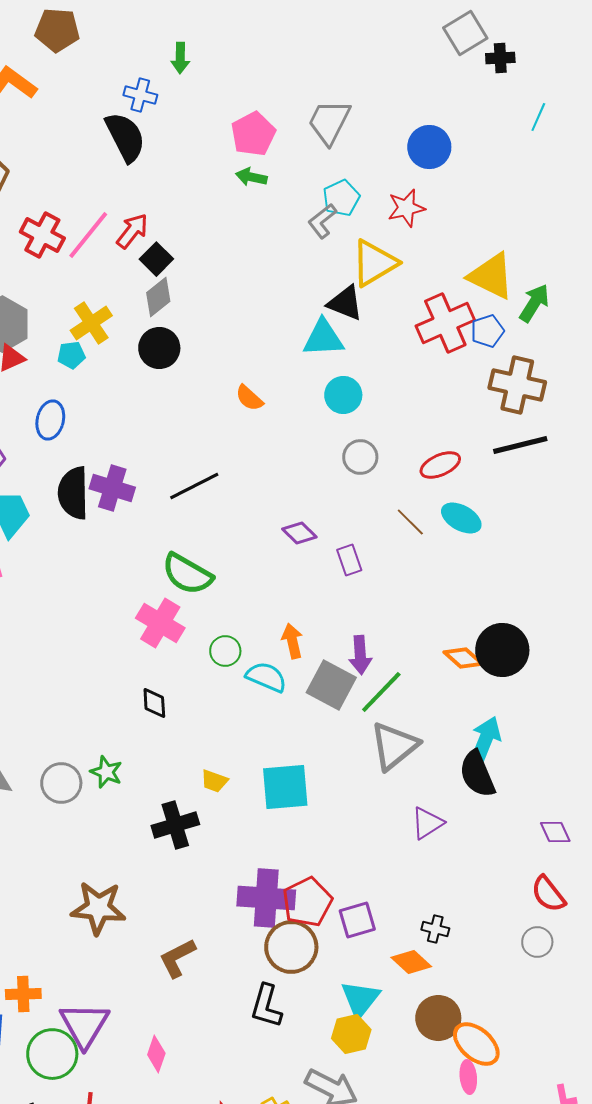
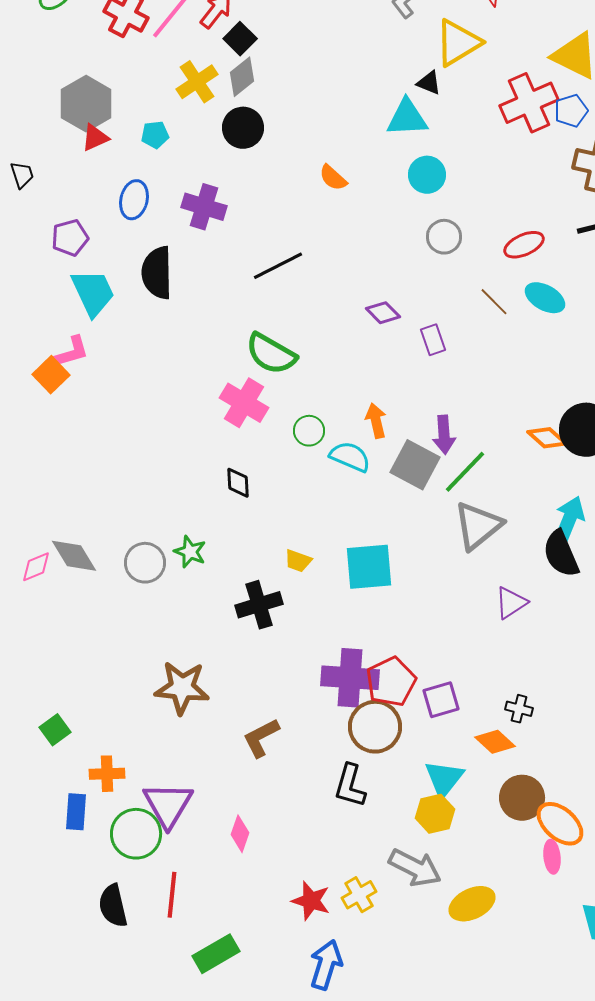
black triangle: (345, 303) -> (429, 83), size x0.7
yellow cross: (91, 323) -> (197, 82), moved
purple cross: (112, 488) -> (204, 207), moved

